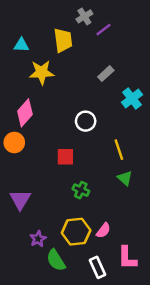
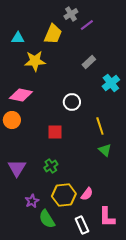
yellow trapezoid: (63, 40) -> (53, 34), turned 30
pink diamond: (25, 113) -> (21, 95), turned 60
green cross: (81, 190) -> (51, 166), moved, turned 32

